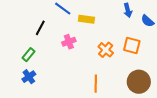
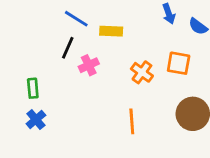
black line: (40, 28) -> (68, 48), moved
green rectangle: (28, 55) -> (33, 88), turned -40

